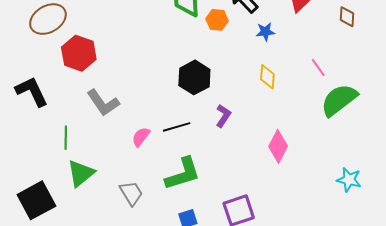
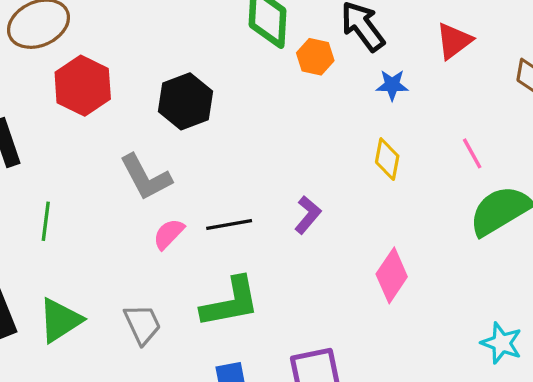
black hexagon: (194, 77) -> (185, 101), moved
gray L-shape: (103, 103) -> (146, 177), moved
green triangle: (81, 173) -> (60, 320), moved

